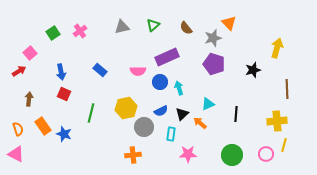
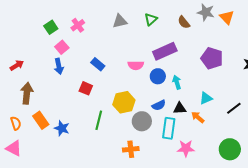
gray star: (213, 38) -> (206, 12), moved, turned 30
pink square: (30, 53) -> (62, 47), moved
red square: (64, 94) -> (86, 88), moved
brown arrow: (29, 99) -> (27, 93), size x1.5
green line: (91, 113) -> (99, 120), moved
black triangle: (182, 114) -> (180, 108), turned 40
black line: (236, 114) -> (234, 108), turned 49
cyan rectangle: (171, 134) -> (169, 128), size x1.5

